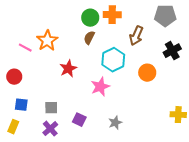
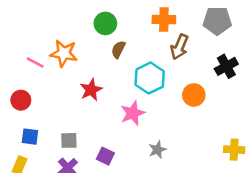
orange cross: (112, 15) -> (164, 20), moved
green circle: (90, 18) -> (105, 23), moved
orange star: (47, 41) -> (64, 53), turned -30
gray star: (115, 123) -> (157, 150), moved

